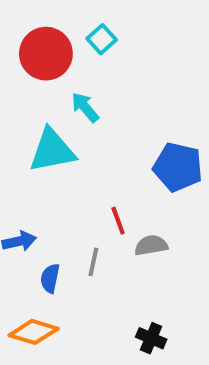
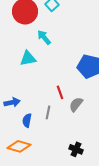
cyan triangle: (52, 151) -> (28, 58), size x0.7
gray semicircle: (151, 245) -> (76, 104), turned -42

